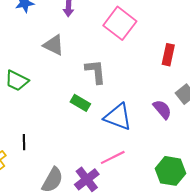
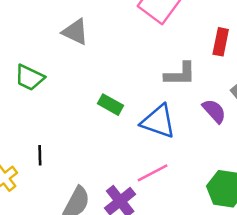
gray L-shape: (96, 72) -> (180, 74), moved, turned 96

